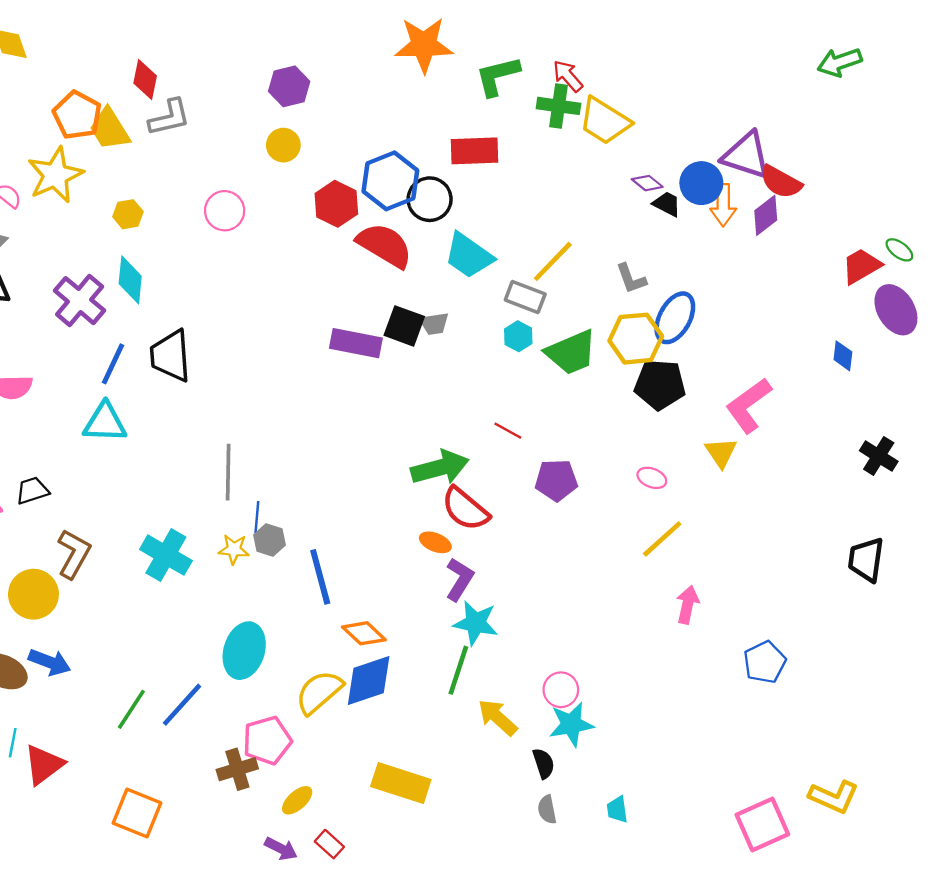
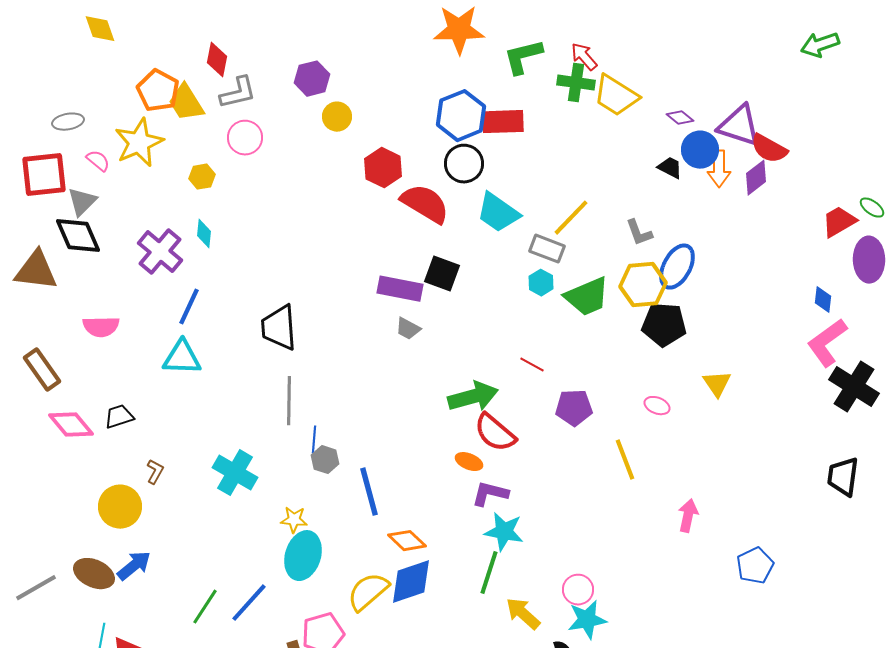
purple hexagon: (289, 86) -> (312, 79), moved
blue hexagon: (390, 181) -> (461, 116), moved
purple diamond: (647, 183) -> (680, 118), moved
pink circle: (225, 211) -> (245, 138), moved
cyan diamond: (130, 280) -> (204, 234), size x0.7
purple ellipse: (896, 310) -> (869, 260), turned 30
gray trapezoid: (434, 324) -> (408, 329), moved, turned 36
black trapezoid: (170, 356) -> (279, 328), moved
pink L-shape: (749, 405) -> (827, 343), moved
black cross: (879, 456) -> (854, 387), size x1.5
yellow line: (662, 539) -> (625, 460), moved, turned -69
yellow star: (234, 549) -> (294, 520), moved
brown L-shape: (74, 554) -> (155, 472), size x0.6
purple L-shape: (460, 579) -> (490, 494), turned -108
blue arrow: (50, 662) -> (134, 566), turned -60

